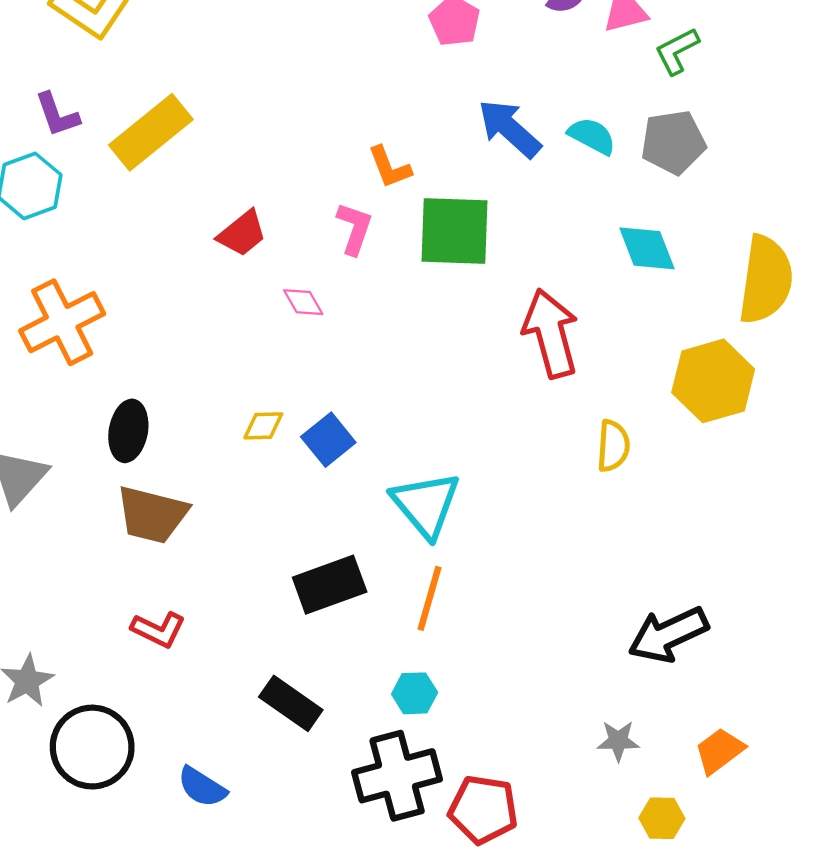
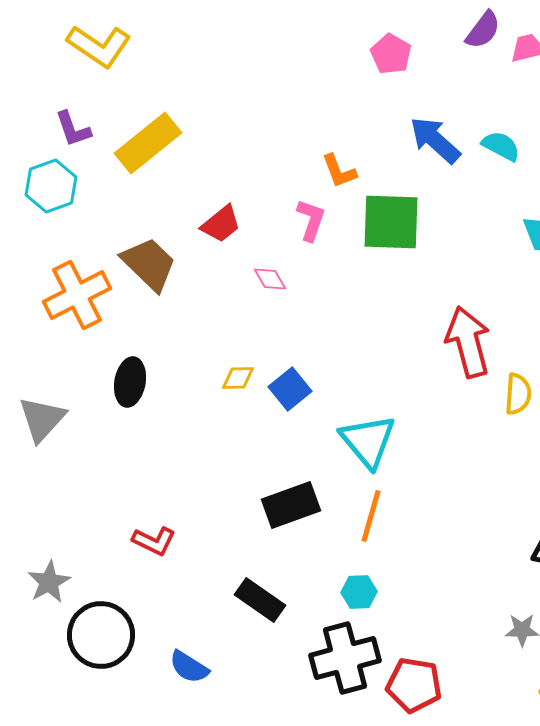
red arrow: (551, 333) -> (468, 342), moved
brown trapezoid: (152, 515) -> (149, 264), moved, turned -150

